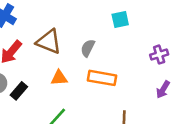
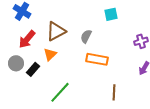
brown triangle: (49, 42) -> (56, 31), turned -50
orange triangle: (59, 78) -> (50, 54), moved, turned -40

